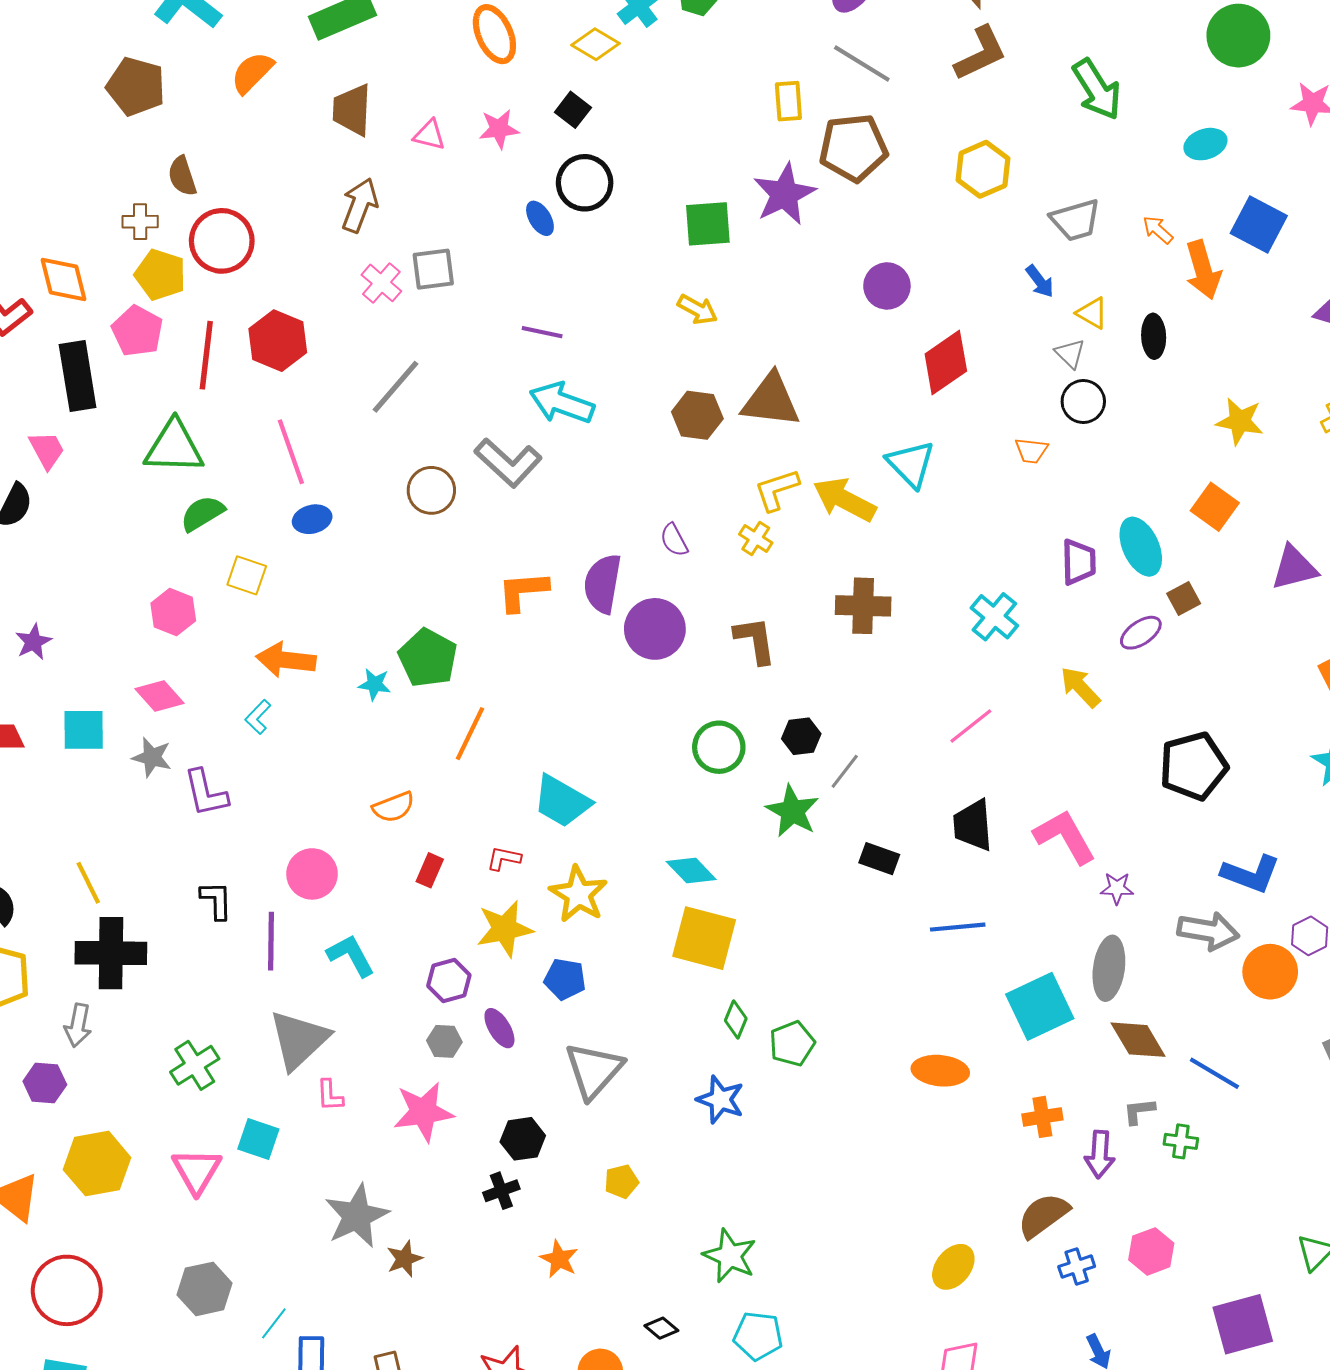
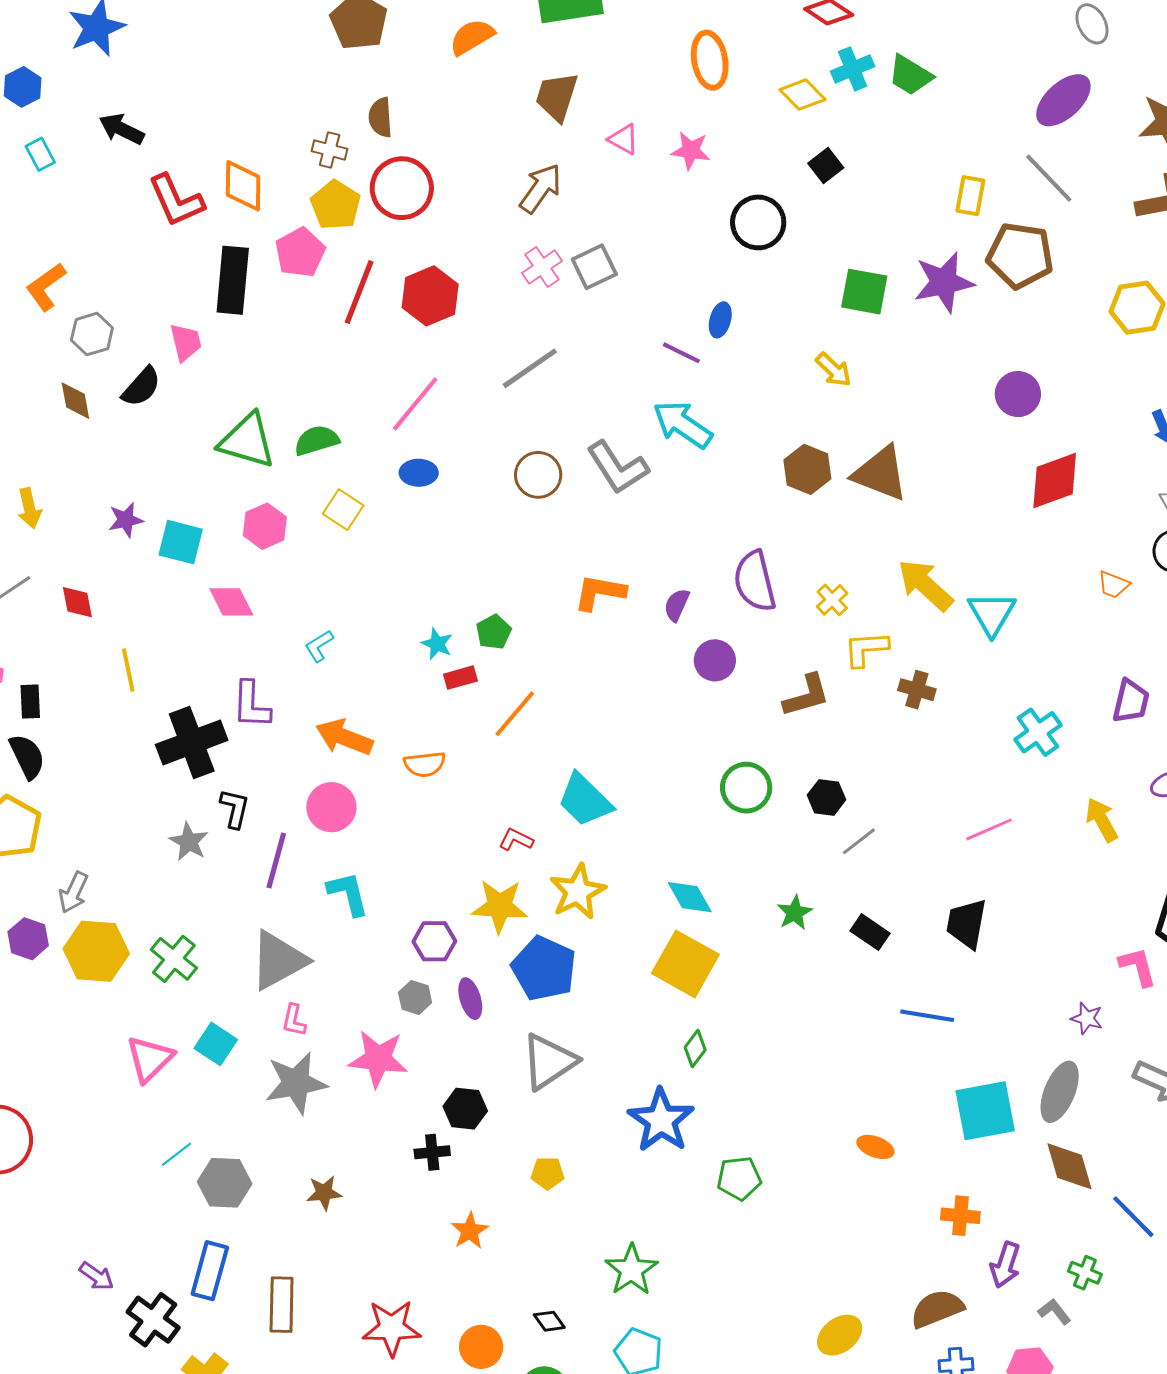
black square: (573, 110) -> (826, 166), moved
blue ellipse: (540, 218) -> (720, 320), moved, turned 32
gray square: (433, 269) -> (594, 267), turned -33
green triangle: (174, 447) -> (247, 441), moved
pink line: (291, 452) -> (415, 404), turned 44
cyan triangle: (911, 464) -> (992, 613), moved
yellow L-shape: (777, 490) -> (866, 649), moved
purple semicircle: (674, 540) -> (755, 581), size x1.8
purple semicircle: (603, 584) -> (677, 605), size x0.6
brown cross: (863, 606) -> (917, 690), size x0.7
purple circle: (655, 629) -> (715, 660), size x0.7
brown L-shape: (755, 640) -> (807, 696), turned 68
green pentagon: (428, 658) -> (494, 632), size x0.6
orange arrow: (286, 660) -> (344, 737), moved
cyan square: (84, 730) -> (181, 542), moved
gray star: (152, 757) -> (189, 842), moved
green star: (792, 811) -> (795, 913), moved, size x0.7
pink L-shape: (1065, 837) -> (1138, 967), moved, size x0.7
red rectangle: (430, 870) -> (460, 678), moved, turned 36
yellow line: (88, 883) -> (128, 670), moved
black cross: (111, 953) -> (192, 742), moved, turned -36
blue pentagon: (565, 979) -> (544, 968), size x1.6
green pentagon: (792, 1044) -> (739, 1178), moved
green cross: (195, 1065) -> (174, 959), turned -33
orange ellipse: (940, 1071) -> (875, 1147), size x0.7
blue star: (720, 1100) -> (661, 1120), size x1.4
gray L-shape: (1139, 1111) -> (1054, 1312), moved, turned 44
yellow hexagon: (97, 1164) -> (96, 951), moved
gray star: (357, 1216) -> (296, 1083), moved
gray hexagon: (205, 1289) -> (225, 1183), moved
cyan line: (274, 1323) -> (176, 1154), moved

